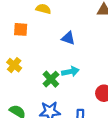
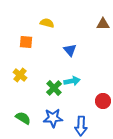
blue triangle: (68, 38) -> (70, 50), turned 32

